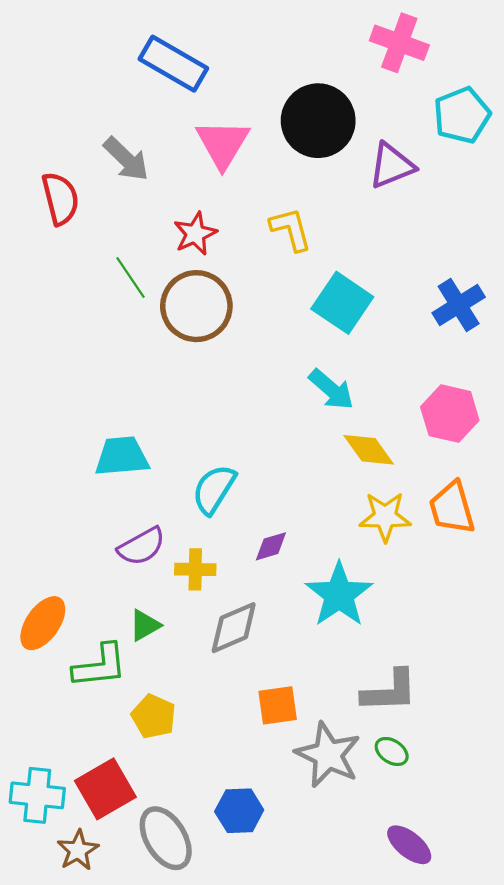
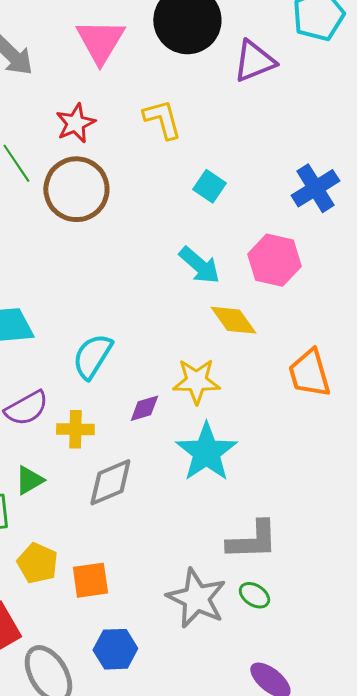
cyan square: (342, 303) -> (209, 186), size x0.6
pink hexagon: (450, 414) -> (274, 260), moved
yellow star: (385, 517) -> (196, 381), moved
orange square: (278, 705) -> (90, 580), moved

